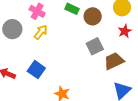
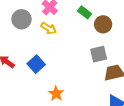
yellow arrow: (41, 32) -> (49, 28), turned 70

